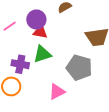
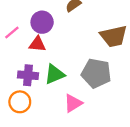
red triangle: (40, 32) -> (37, 44), moved
green triangle: (42, 54) -> (55, 74), moved

